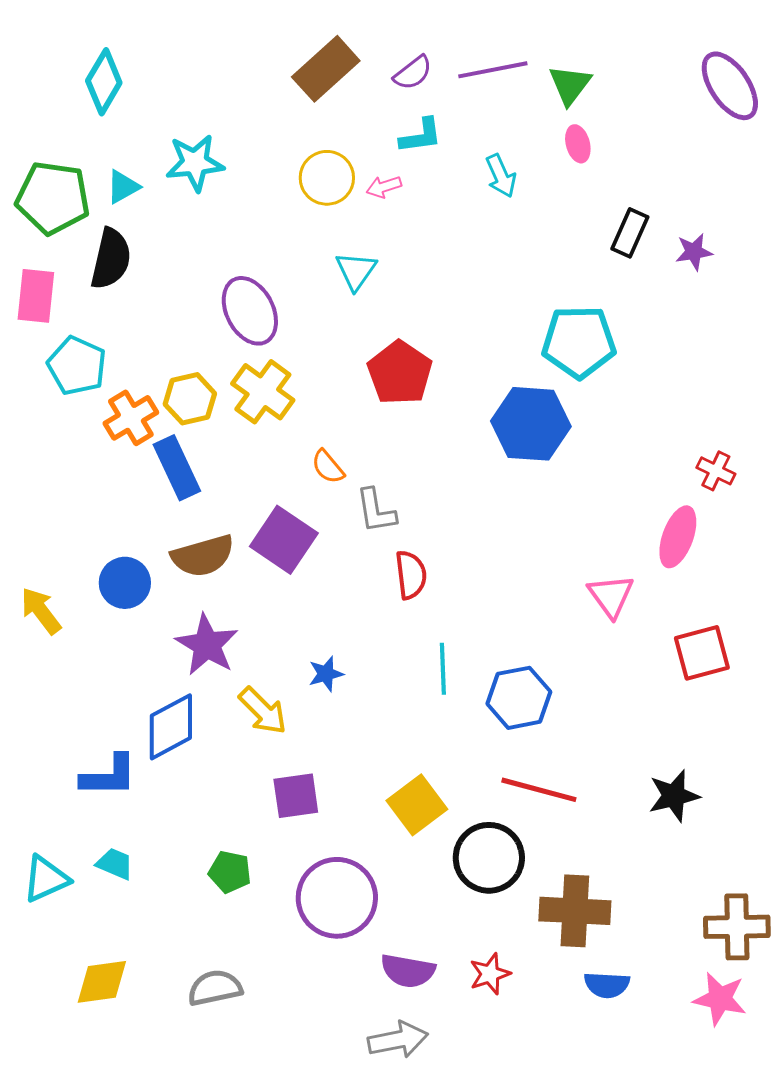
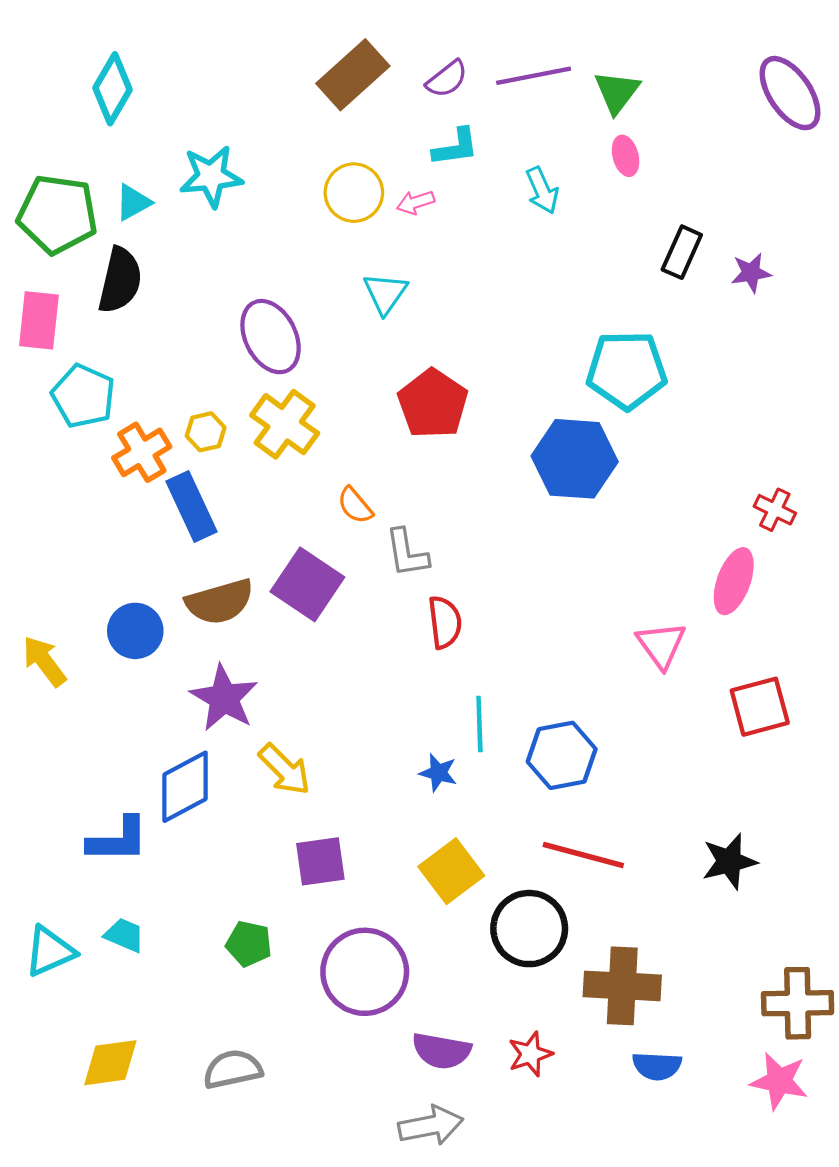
yellow hexagon: (190, 399) -> (206, 432), size x0.7
blue star: (326, 674) -> (438, 773), moved, turned 30

